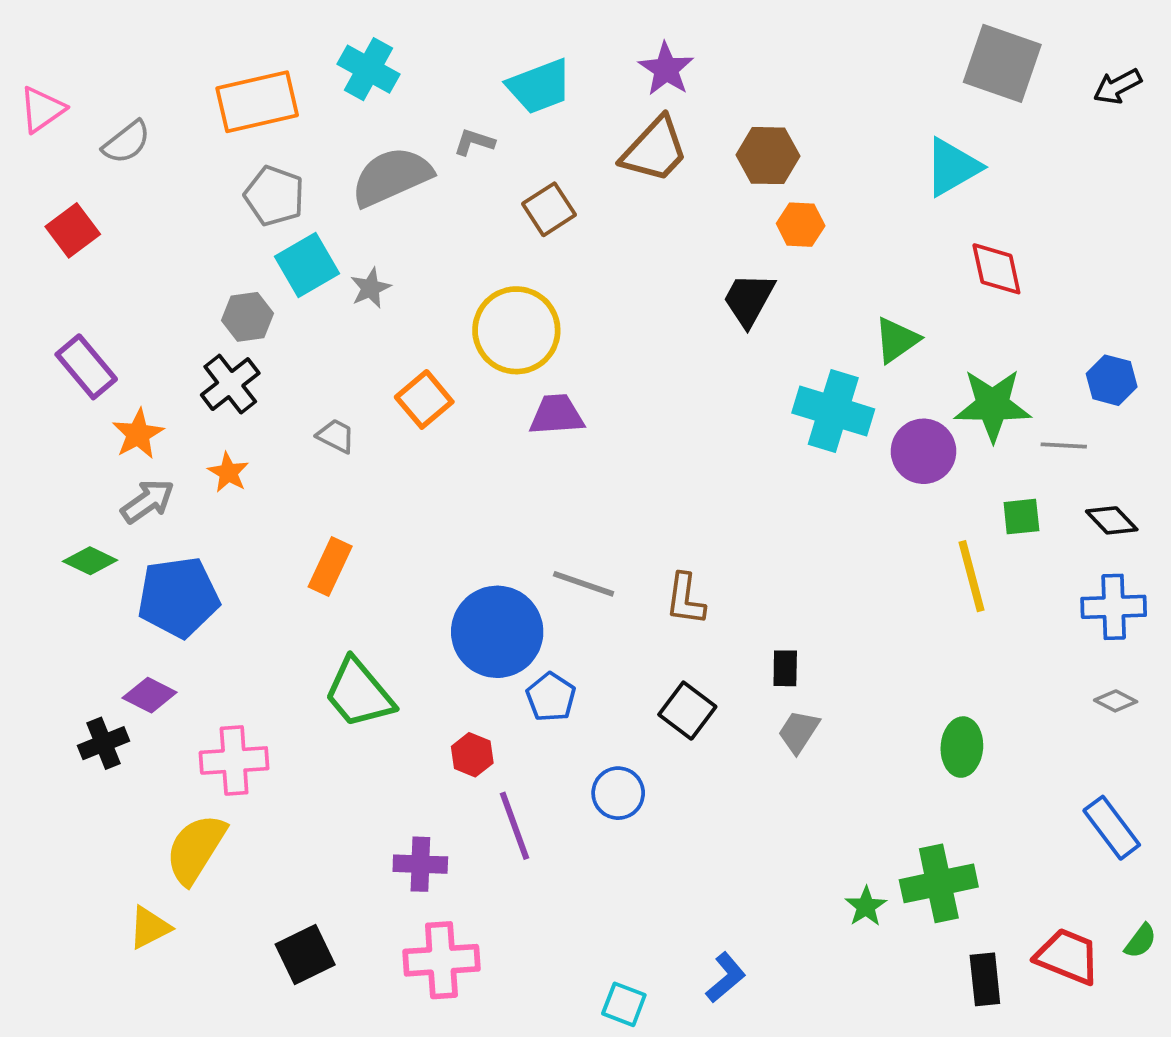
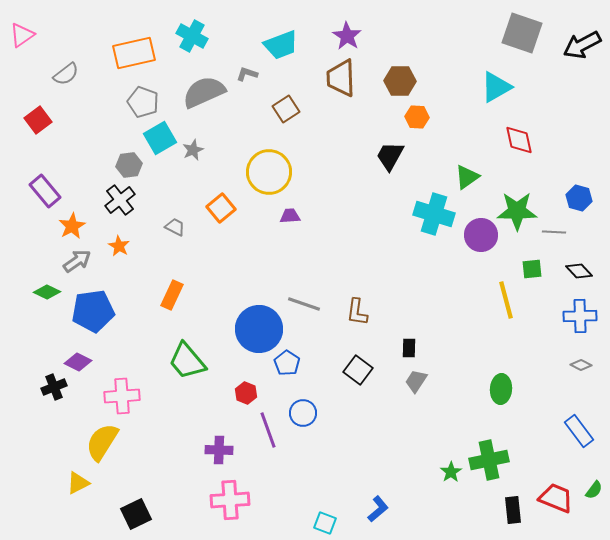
black arrow: (1117, 86) -> (582, 45), size x1.5
pink triangle: (42, 109) -> (22, 35), moved
brown trapezoid: (655, 150) -> (341, 78), turned 135
purple trapezoid: (557, 415) -> (290, 216), size x0.7
blue circle: (618, 793) -> (303, 413), moved
black square: (305, 954) -> (136, 514), moved

